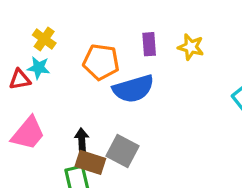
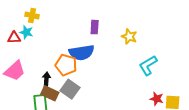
yellow cross: (44, 39) -> (32, 15), turned -32
yellow star: (191, 47) -> (129, 37), moved
orange pentagon: (101, 62) -> (66, 65), moved

